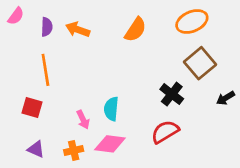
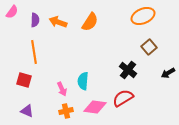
orange semicircle: (135, 30) -> (90, 22), moved
brown square: (200, 63) -> (149, 47), size x0.7
pink diamond: (110, 144) -> (95, 107), moved
orange cross: (74, 151) -> (66, 111), moved

